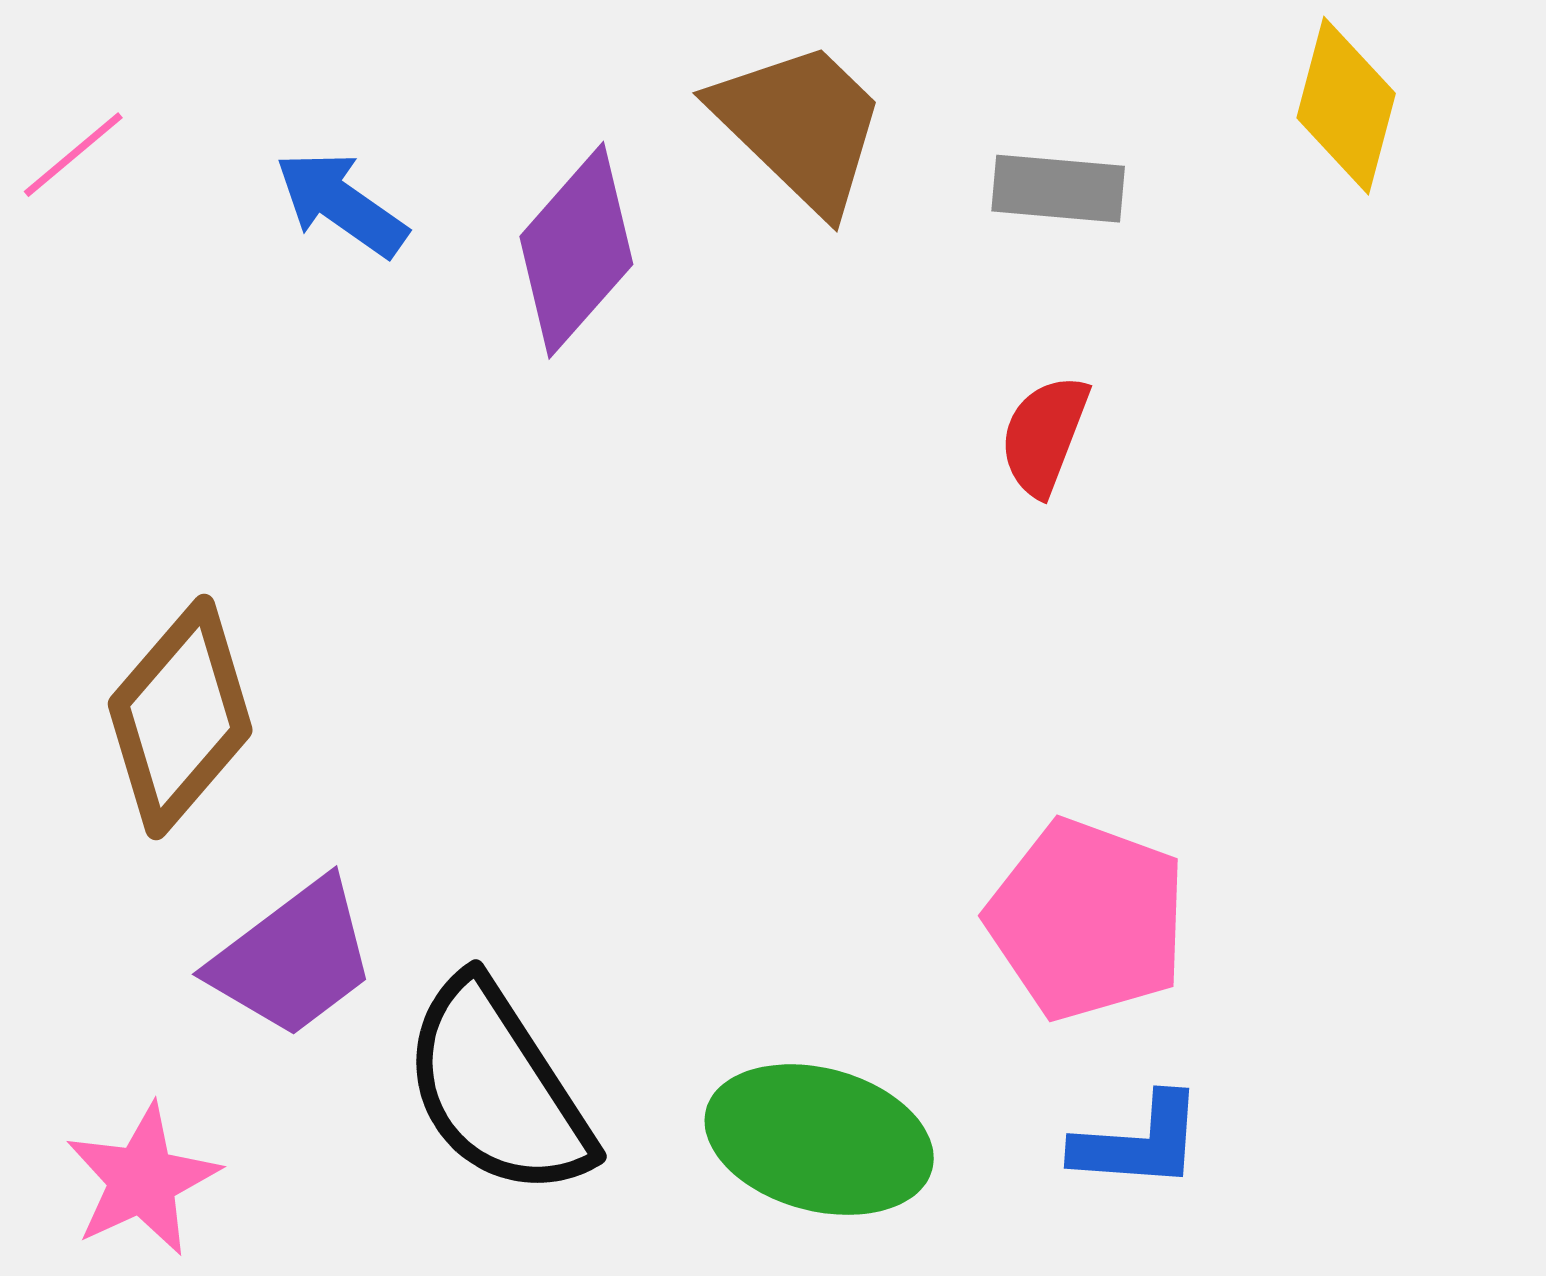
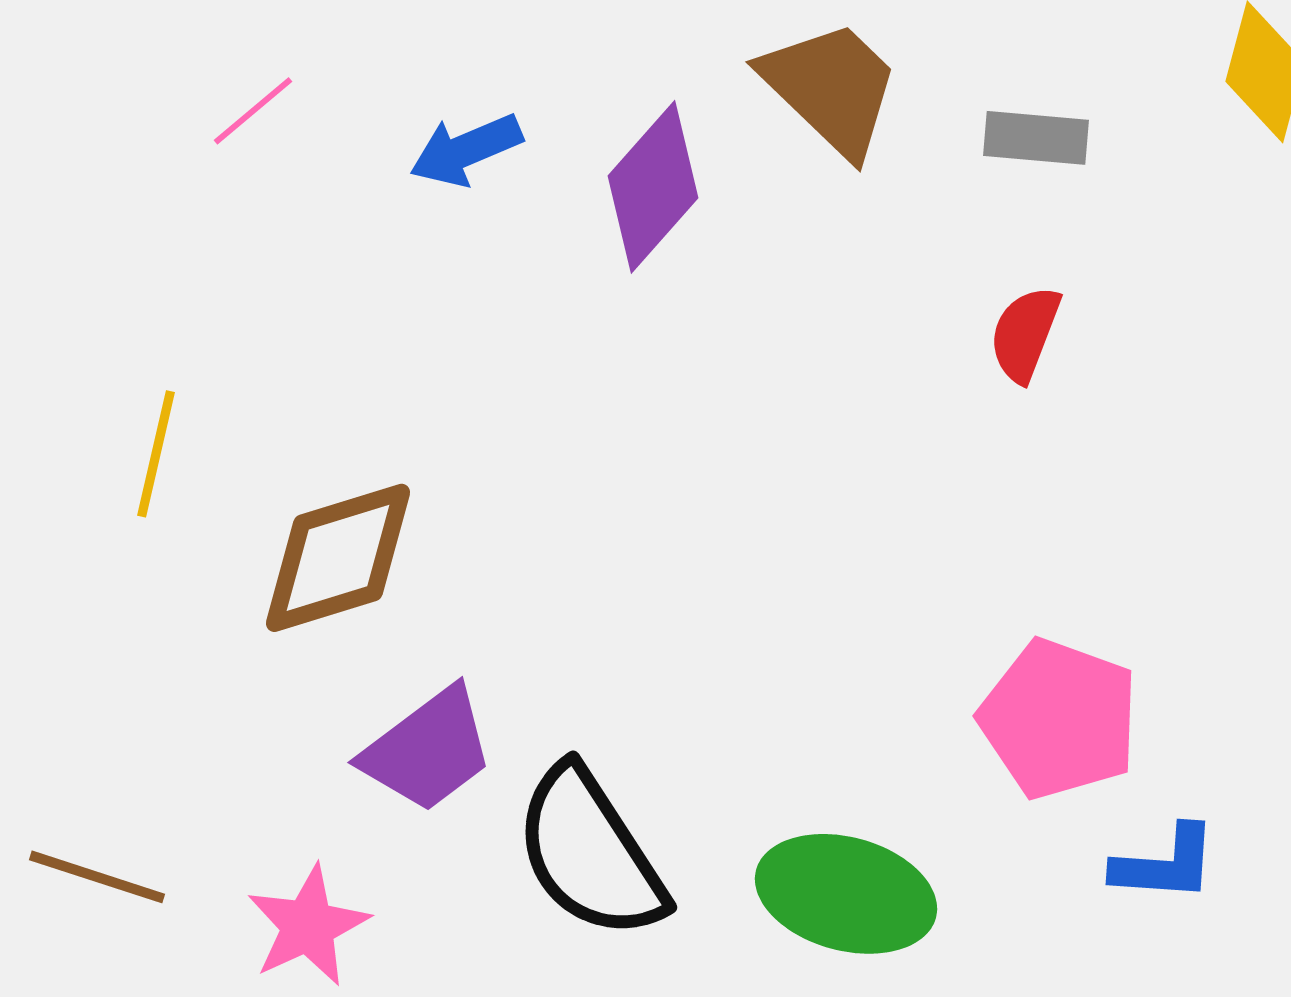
blue arrow: (341, 204) -> (466, 150), turned -58
brown diamond: (180, 717) -> (338, 558), turned 32
blue L-shape: (1139, 1142) -> (1165, 864), moved

